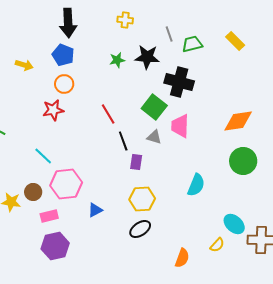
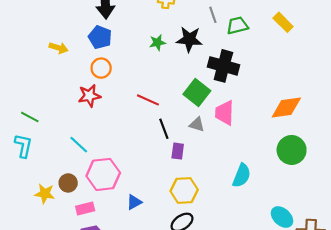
red line: (108, 114) -> (148, 100), turned -35

